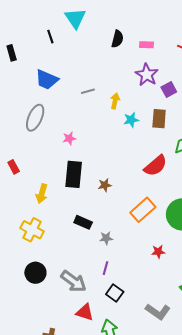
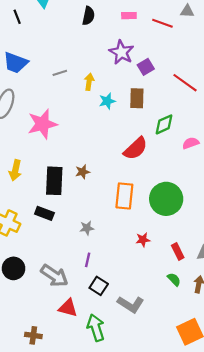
pink rectangle: (146, 45) -> (129, 16), moved
pink star: (69, 138) -> (42, 124), size x2.0
black rectangle: (74, 174) -> (54, 181), moved
yellow arrow: (42, 194) -> (15, 170), moved
orange rectangle: (143, 210) -> (124, 196), turned -40
black rectangle: (83, 222) -> (44, 213), moved
gray L-shape: (158, 312) -> (131, 304), moved

